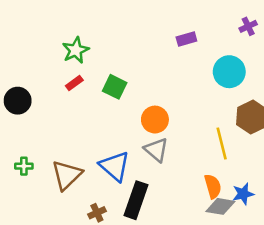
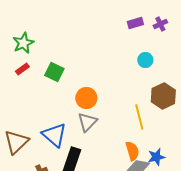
purple rectangle: (186, 39) -> (135, 23), moved
cyan circle: (229, 72) -> (145, 60), size x0.6
gray triangle: (156, 150) -> (87, 122), turned 35

